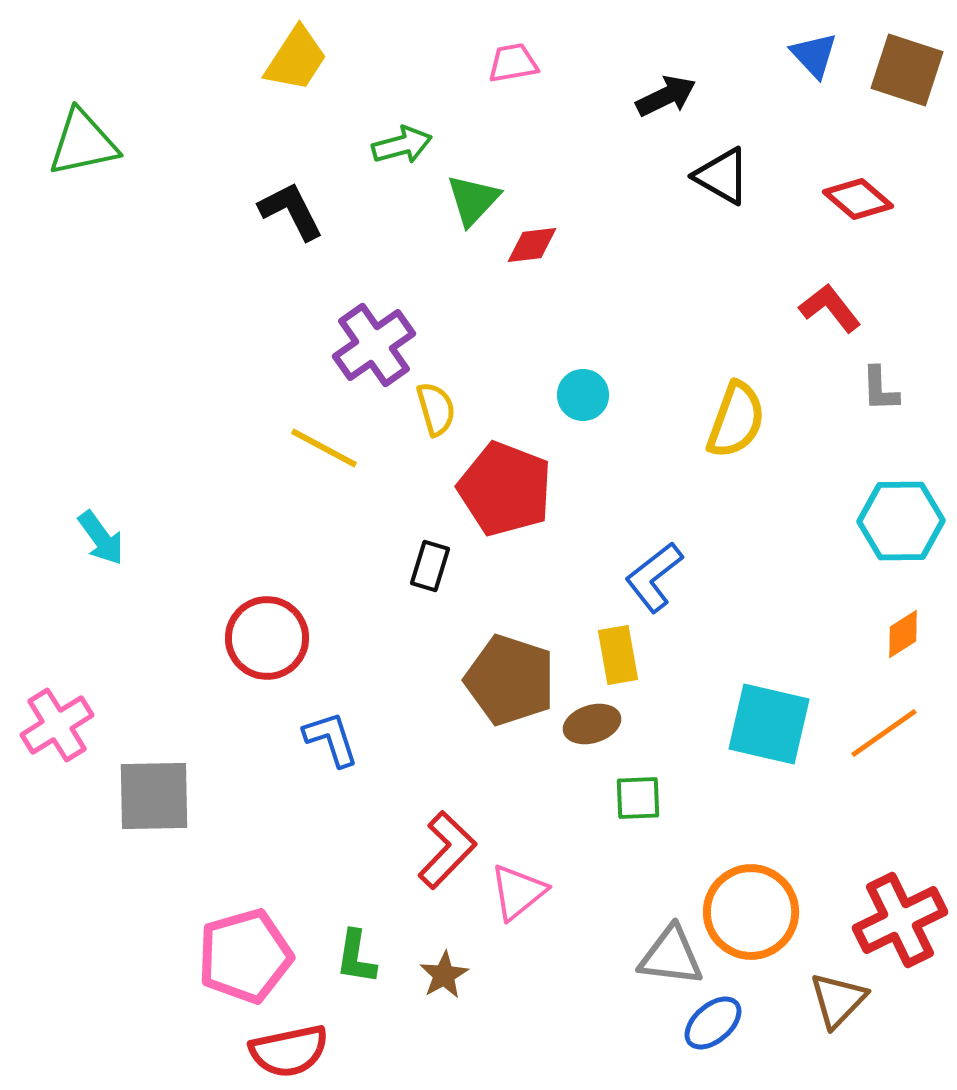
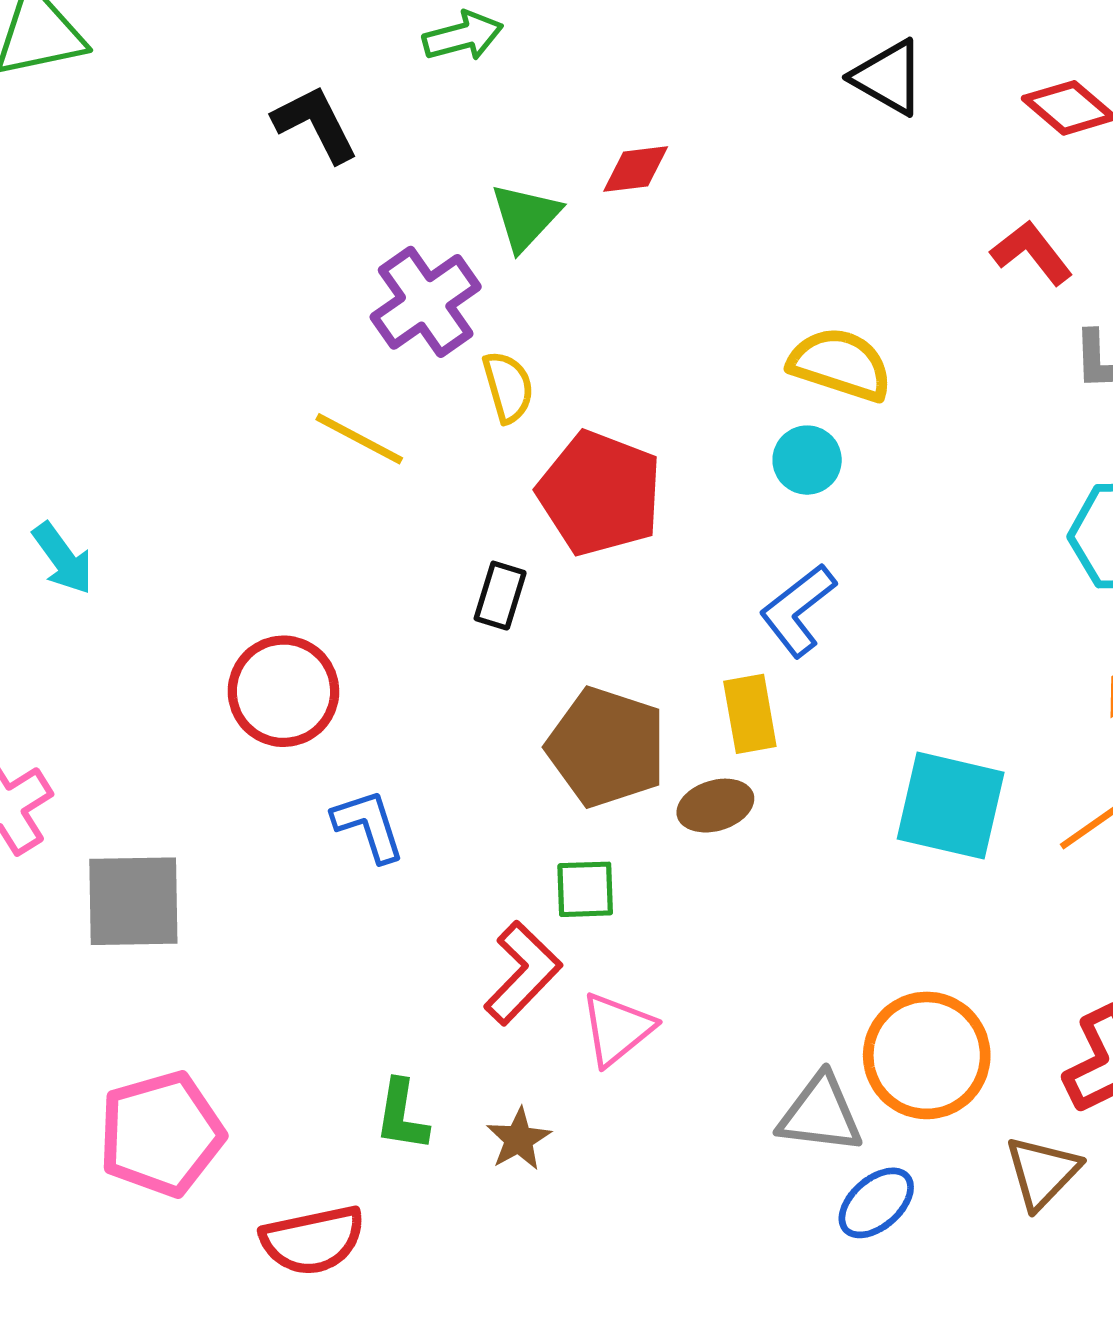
green triangle: (473, 200) -> (525, 217), moved
cyan circle: (583, 395) -> (807, 460), moved
yellow semicircle: (736, 420) -> (840, 364), moved, turned -92
green square: (638, 798) -> (585, 889), moved
pink pentagon: (245, 956) -> (161, 1134), moved

